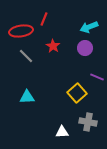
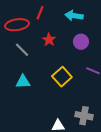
cyan arrow: (89, 27) -> (74, 16), moved, turned 30
yellow square: (77, 93) -> (62, 77), moved
cyan triangle: (27, 97) -> (23, 82), moved

